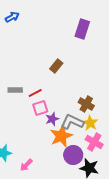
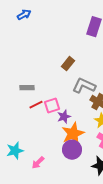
red line: (35, 93) -> (36, 105), moved
gray L-shape: (72, 122) -> (84, 86), moved
purple circle: (73, 155) -> (72, 150), moved

